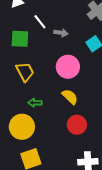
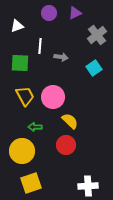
white line: (40, 22) -> (40, 46), turned 42
pink circle: (68, 67) -> (53, 97), moved
red circle: (77, 125) -> (66, 145), moved

